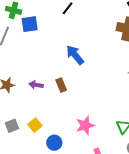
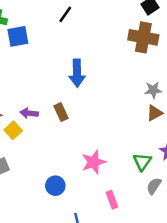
blue arrow: (75, 55) -> (77, 73), turned -140
yellow square: (35, 125) -> (13, 130), moved

